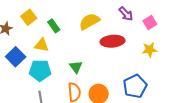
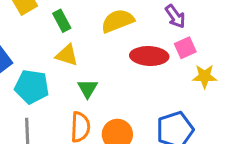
pink square: (150, 22) -> (185, 48), moved
yellow triangle: (42, 45) -> (67, 55), moved

